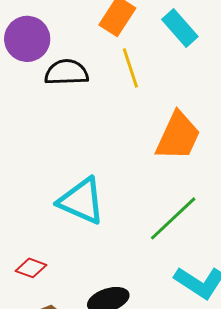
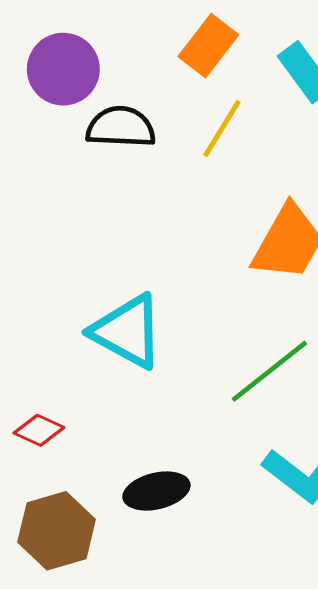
yellow line: (130, 68) -> (222, 129), turned 45

